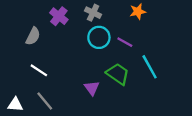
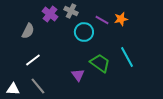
orange star: (138, 11) -> (121, 19), moved
gray cross: (93, 13) -> (71, 11), moved
purple line: (125, 42) -> (102, 20), moved
white line: (39, 70) -> (33, 60), turned -70

